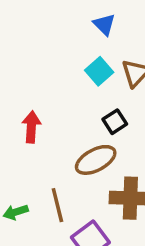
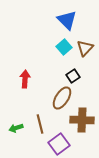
blue triangle: (104, 24) -> (67, 20), size x1.5
brown ellipse: (96, 160) -> (62, 98), turned -30

